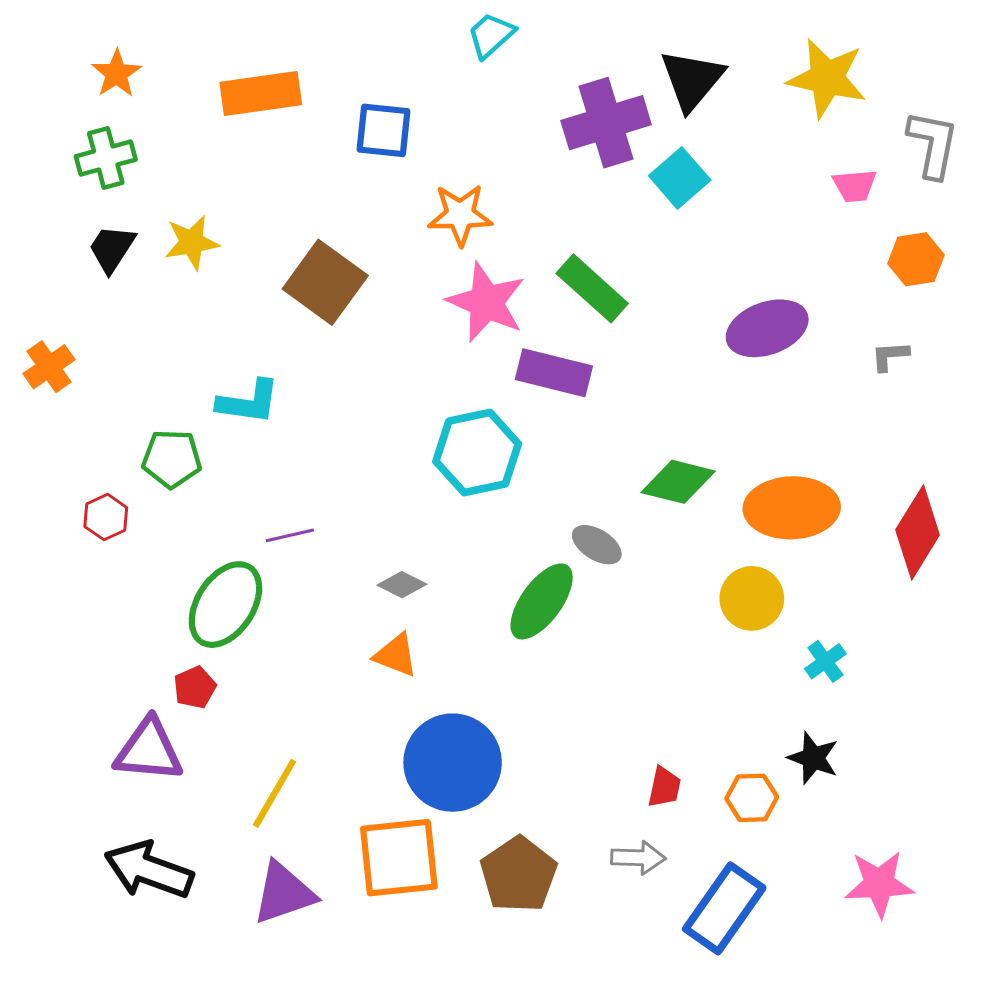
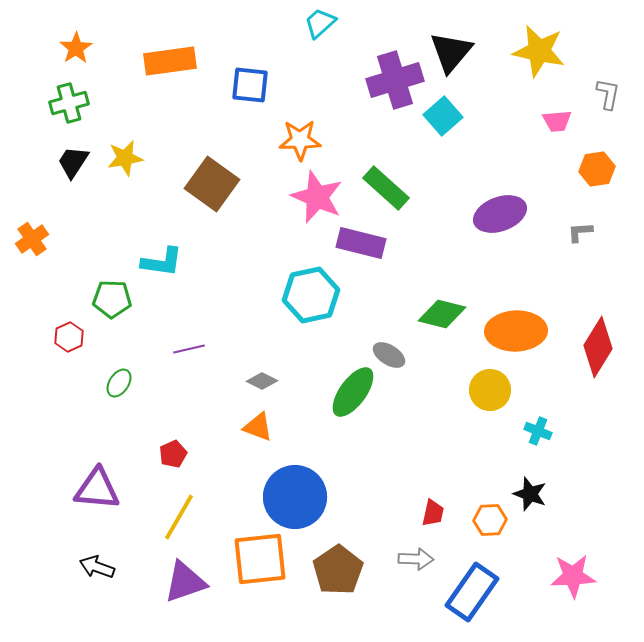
gray L-shape: (933, 144) -> (608, 94), size x0.7
green ellipse: (225, 605) -> (119, 383), moved, size x0.5
cyan cross: (825, 661) -> (538, 431), turned -32
red pentagon: (195, 687) -> (173, 454), moved
black arrow: (149, 870) -> (97, 567), size x0.6

